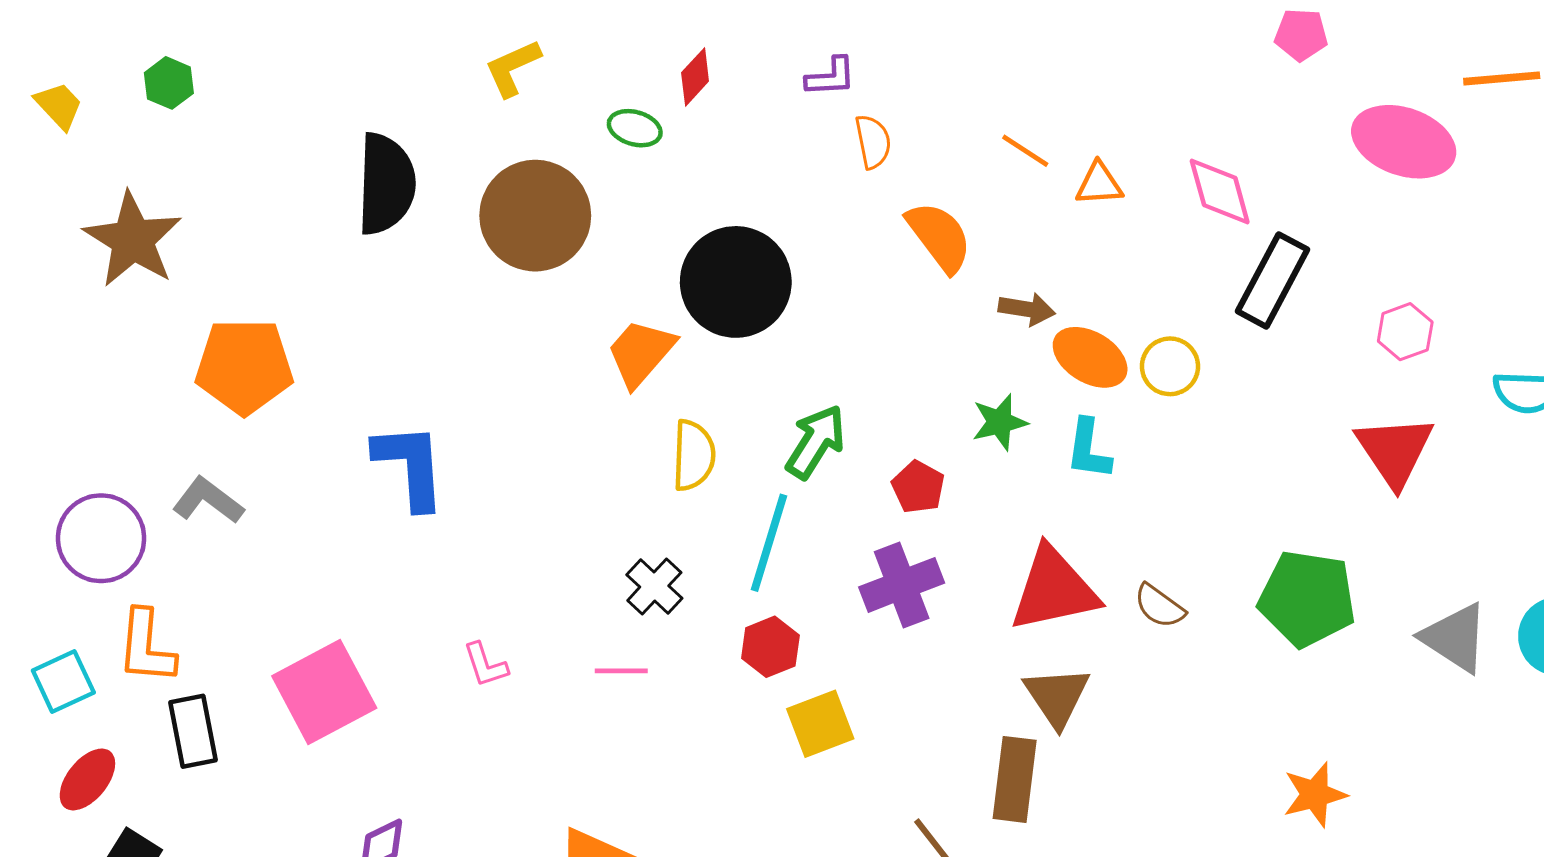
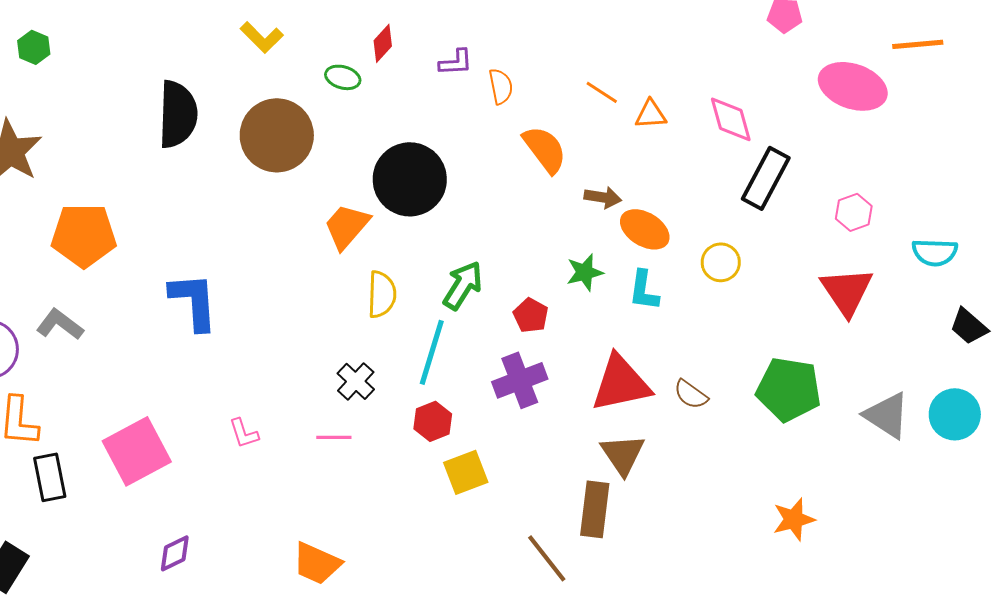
yellow L-shape: (513, 68) -> (262, 37), turned -111
purple L-shape: (831, 77) -> (456, 62), moved
yellow circle: (1170, 366) -> (721, 262), moved

